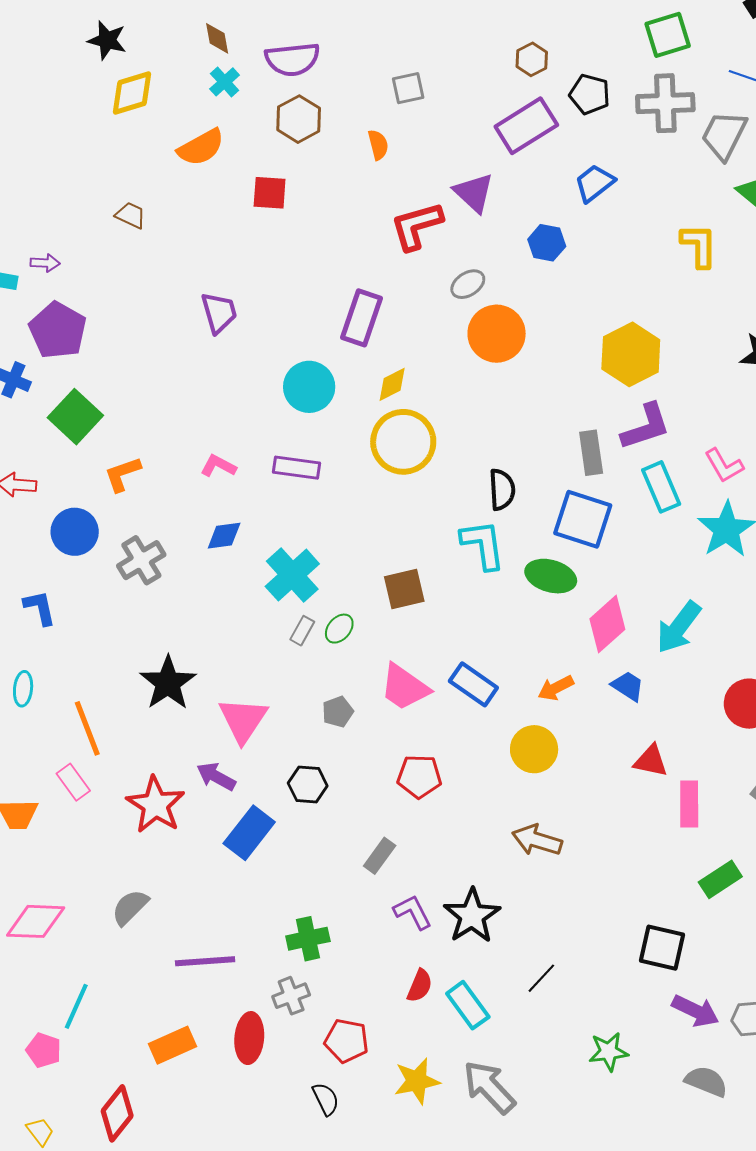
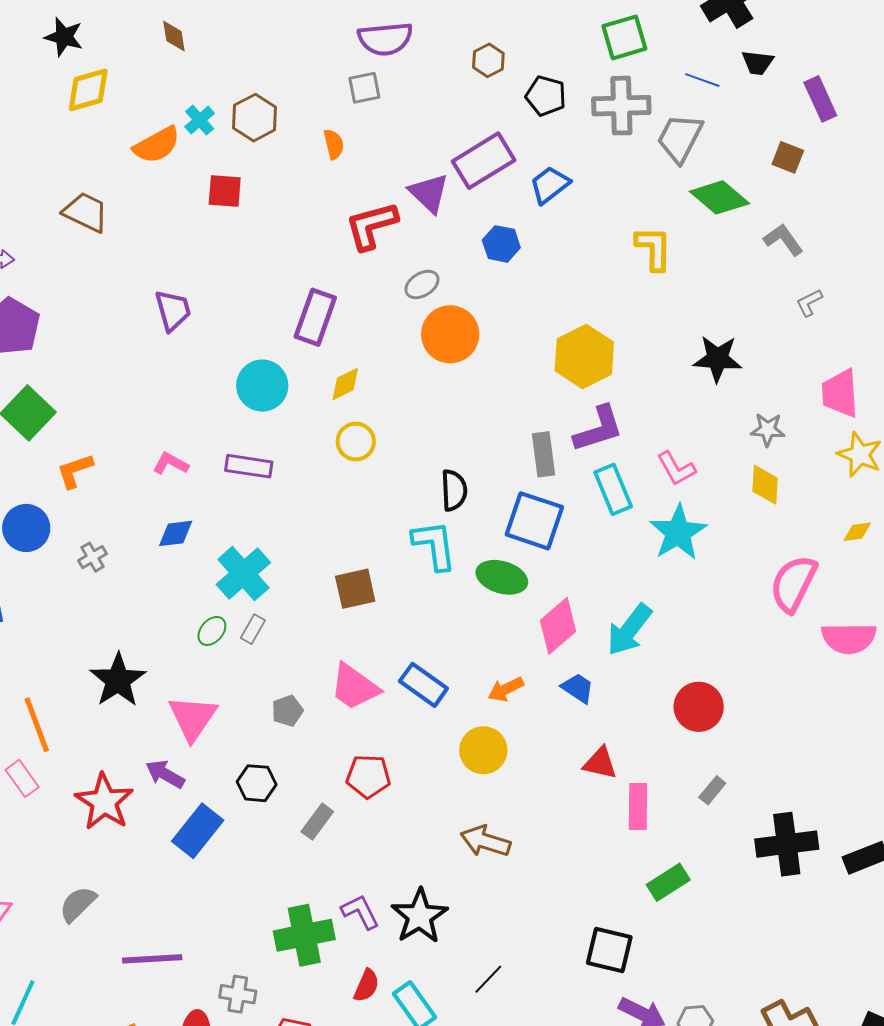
purple semicircle: (292, 59) -> (385, 39), moved
cyan cross: (225, 82) -> (200, 120), moved
purple rectangle: (526, 126) -> (484, 161), moved
brown trapezoid: (131, 215) -> (86, 212), size x1.5
yellow circle: (403, 442) -> (356, 442), size x0.6
gray cross: (141, 560) -> (93, 557), size x0.6
green ellipse: (339, 629) -> (212, 631), moved
gray rectangle: (380, 856) -> (317, 822), moved
green cross: (308, 939) -> (304, 935), moved, size x1.4
gray cross: (291, 996) -> (238, 994), turned 30

